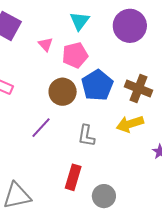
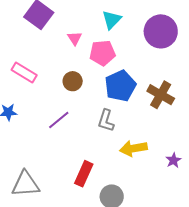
brown circle: (63, 92) -> (73, 81), moved, size x0.7
yellow arrow: (130, 124) -> (133, 148), moved
gray L-shape: (86, 136) -> (106, 121), moved

